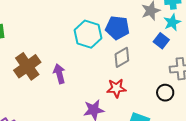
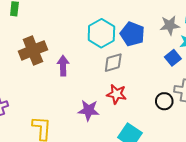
gray diamond: (122, 57) -> (113, 63), moved
black circle: (165, 93) -> (164, 101), moved

